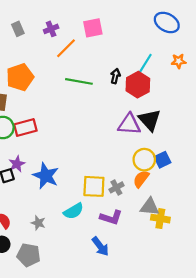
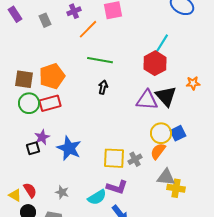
gray rectangle: (18, 29) -> (45, 20), moved
orange star: (179, 61) -> (193, 83), moved
black arrow: (115, 76) -> (103, 87), moved
orange pentagon: (20, 77) -> (52, 76), moved
cyan semicircle: (74, 211) -> (97, 197), moved
purple L-shape: (111, 217) -> (117, 187), moved

